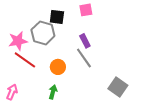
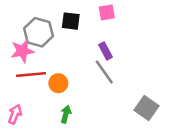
gray hexagon: (43, 33) -> (38, 32), moved
red line: (25, 60) -> (31, 74), turned -40
orange circle: (58, 67) -> (58, 83), moved

